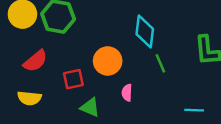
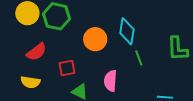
orange circle: (108, 61) -> (95, 39), moved
pink semicircle: (127, 93) -> (110, 81), size x1.5

